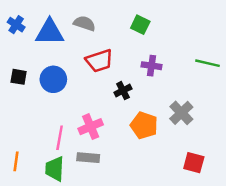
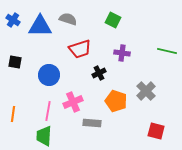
blue circle: (53, 79) -> (49, 75), moved
gray rectangle: (88, 158) -> (92, 123), moved
orange line: (16, 161) -> (13, 114), moved

